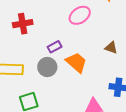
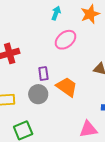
purple rectangle: (54, 47) -> (43, 73), turned -64

